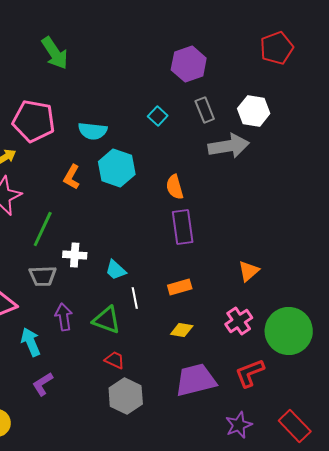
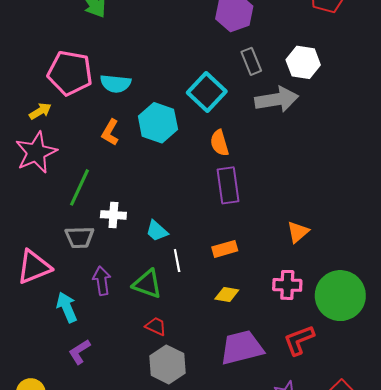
cyan square: (158, 116) -> (207, 92), moved, size x1.8
cyan semicircle: (93, 131) -> (116, 84), moved
pink cross: (239, 321) -> (287, 285), turned 36

